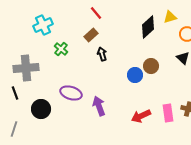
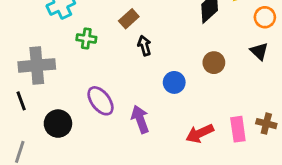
green cross: (61, 49) -> (86, 39), turned -32
blue circle: (135, 75) -> (174, 82), moved
purple ellipse: (71, 93) -> (101, 101), turned 35

